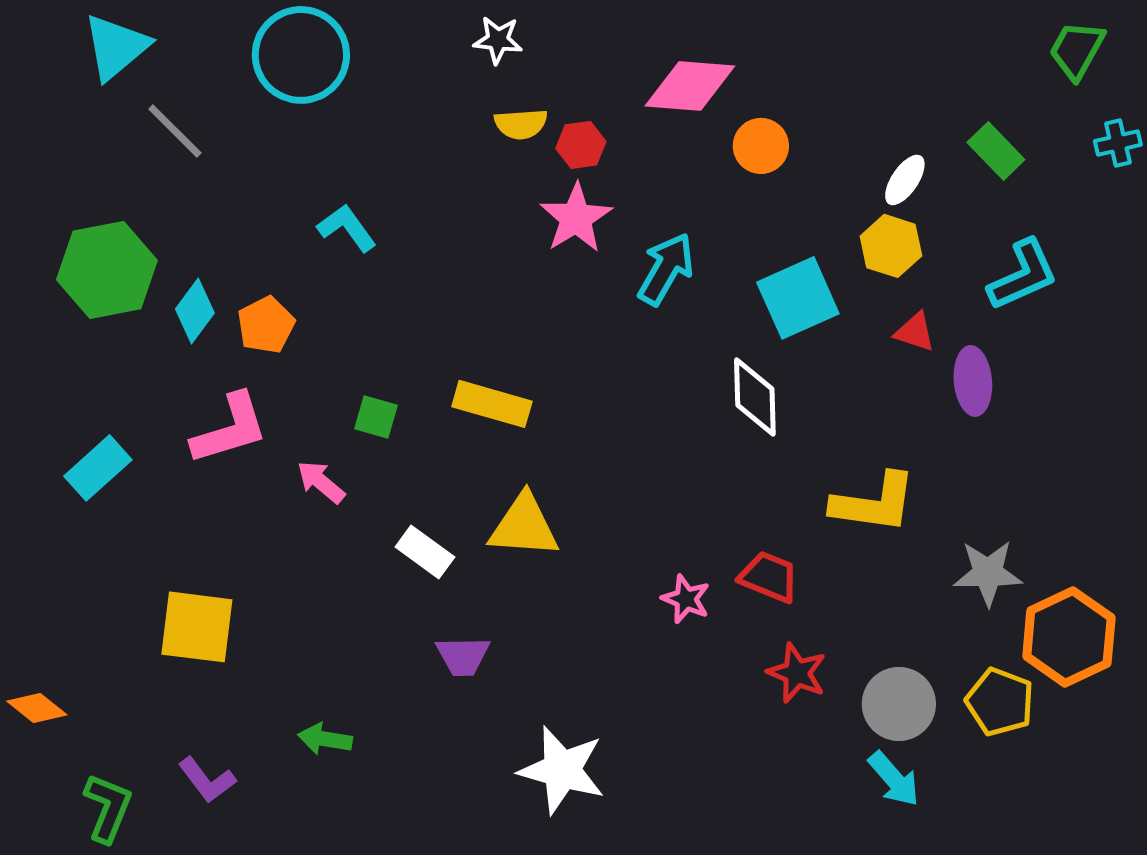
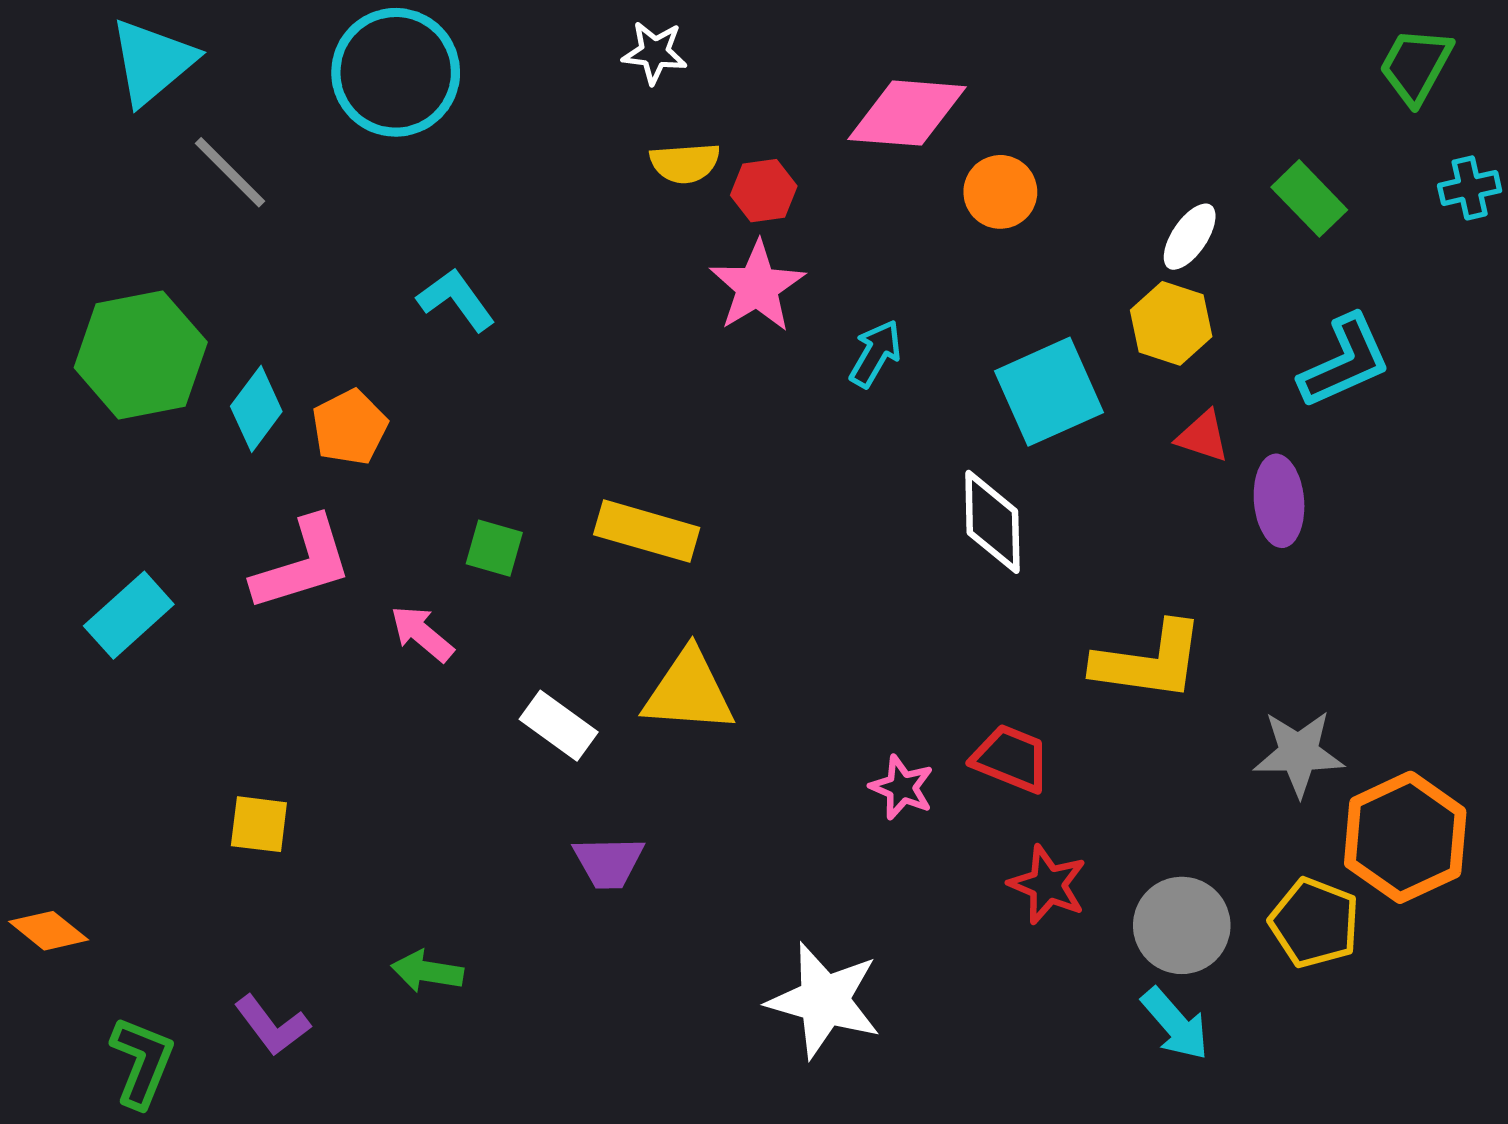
cyan arrow: (666, 269) -> (875, 354), size x0.7
yellow square: (197, 627) -> (259, 824), size x0.6
white star: (562, 770) -> (824, 1000), moved

